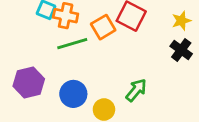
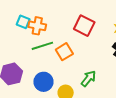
orange square: (103, 27) -> (64, 52), moved

